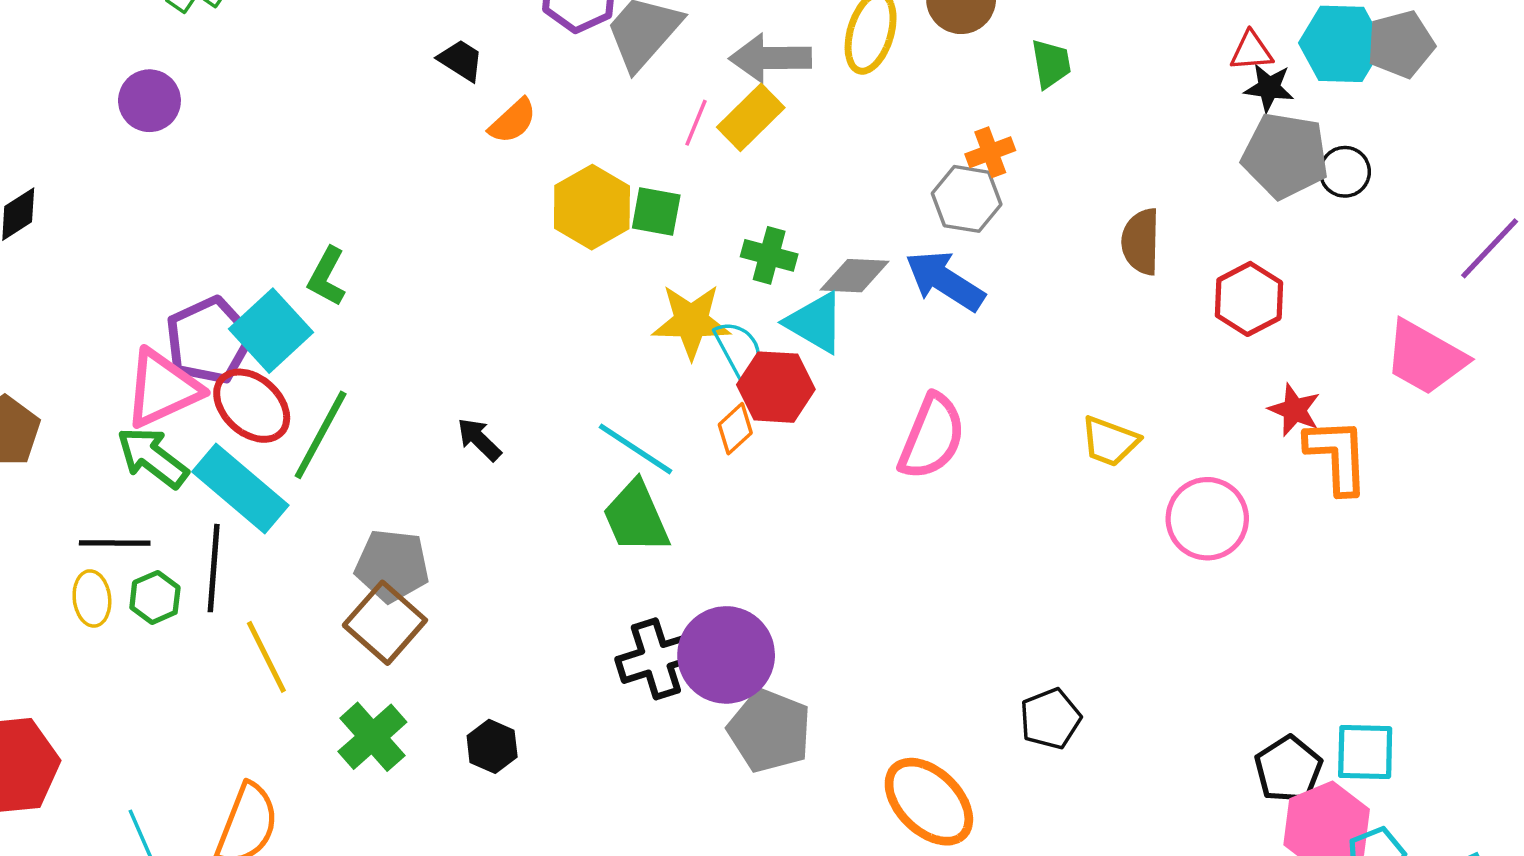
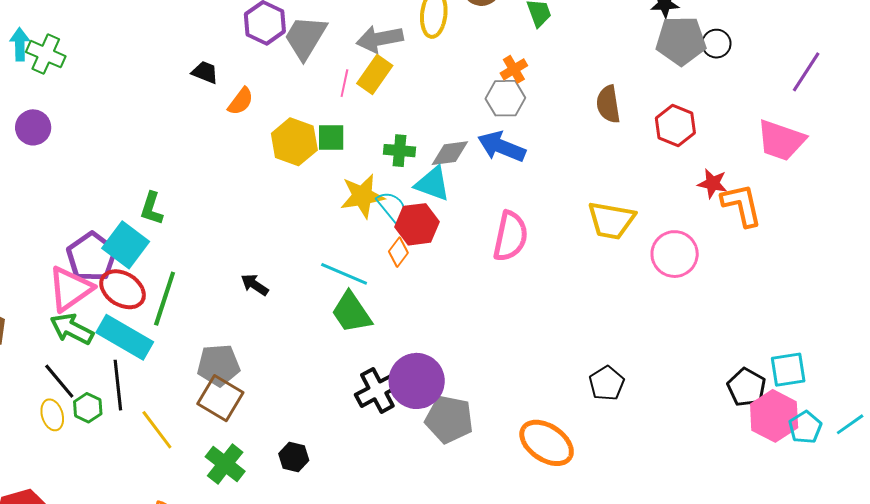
yellow trapezoid: (1110, 441) -> (611, 220), size x1.4
black line: (115, 543) -> (59, 381), turned 60

